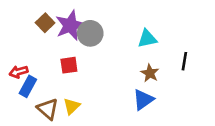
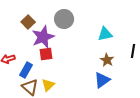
purple star: (70, 25) -> (43, 37), moved
gray circle: (90, 33) -> (64, 19), moved
blue rectangle: (28, 86) -> (26, 70), moved

